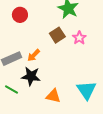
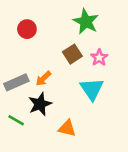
black star: (31, 76) -> (40, 104), turned -30
cyan triangle: (87, 90) -> (92, 89), moved

